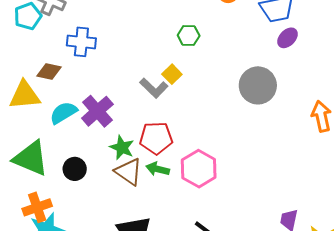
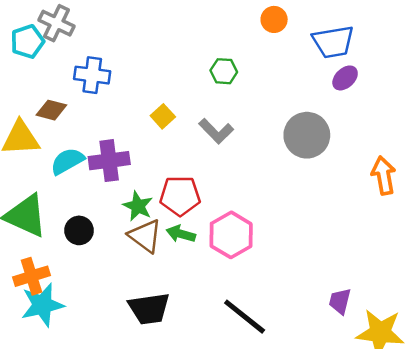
yellow square: (172, 74) -> (163, 116), moved
gray L-shape: (154, 88) -> (216, 131), moved
purple cross: (97, 111) -> (109, 161), turned 32

